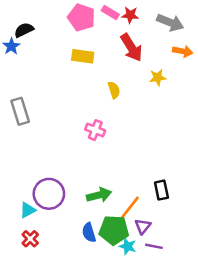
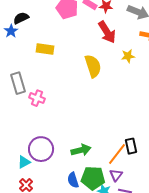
yellow rectangle: (83, 56) -> (45, 49), moved
yellow semicircle: (114, 90) -> (93, 66), size x1.6
pink cross: (95, 130) -> (37, 98), moved
orange line: (129, 209) -> (117, 154), moved

